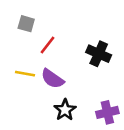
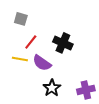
red line: (47, 45) -> (31, 42), moved
black cross: (99, 54) -> (63, 43), moved

